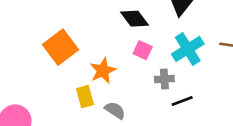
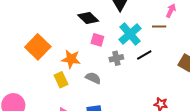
orange star: (103, 71) -> (71, 59), turned -30
black line: (182, 101) -> (144, 55), moved
gray semicircle: (115, 110) -> (93, 78), moved

